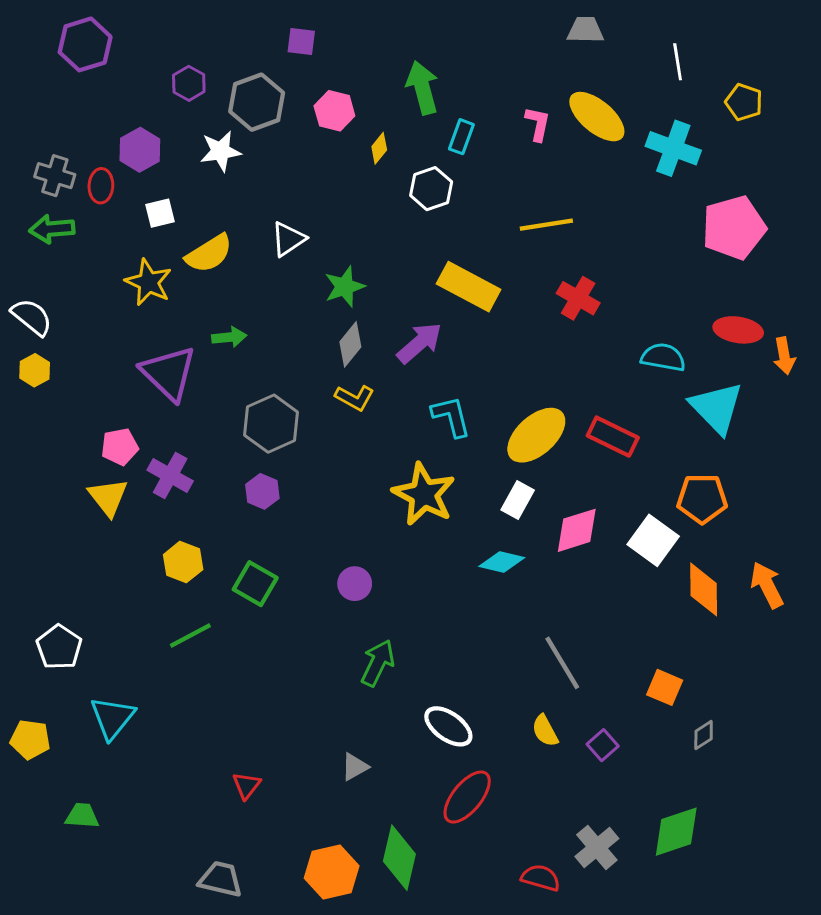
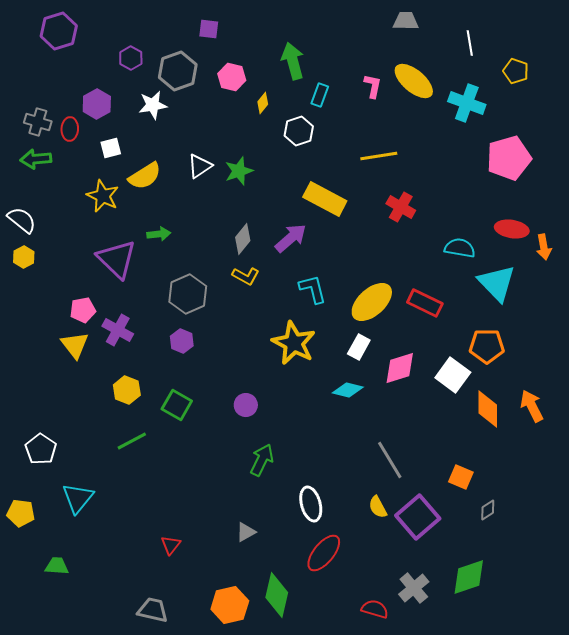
green star: (345, 287) -> (239, 171), moved
white ellipse: (448, 726) -> (311, 504), turned 40
purple square: (603, 745) -> (418, 517), size x2.0

